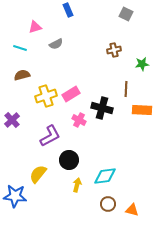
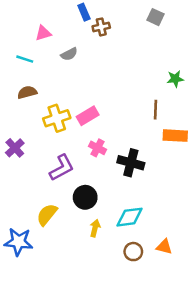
brown cross: (114, 50) -> (101, 27), moved
black cross: (102, 108) -> (131, 163), moved
orange triangle: (132, 210) -> (164, 247), moved

